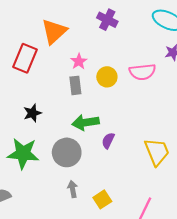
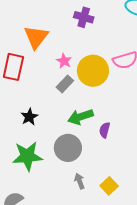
yellow circle: (107, 77) -> (93, 71), size x1.6
gray rectangle: (75, 85) -> (65, 84), turned 60

